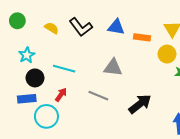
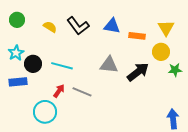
cyan star: (27, 55) -> (16, 53), moved
black circle: (35, 78) -> (33, 64), moved
gray line: (98, 96) -> (82, 92), moved
blue rectangle: (27, 99) -> (18, 82), moved
black arrow: (140, 104) -> (138, 72), moved

